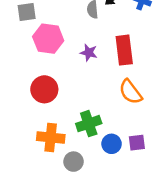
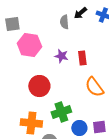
red rectangle: (124, 50) -> (82, 58), moved, size x0.6
red circle: (44, 89) -> (39, 86), moved

